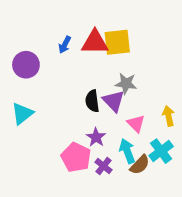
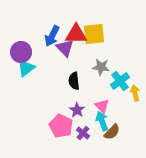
blue arrow: (65, 45) -> (52, 36), size x1.5
purple triangle: (114, 101) -> (65, 48), moved
cyan triangle: (22, 114) -> (26, 68), moved
pink triangle: (136, 124) -> (102, 106), moved
cyan cross: (161, 151) -> (120, 81), moved

